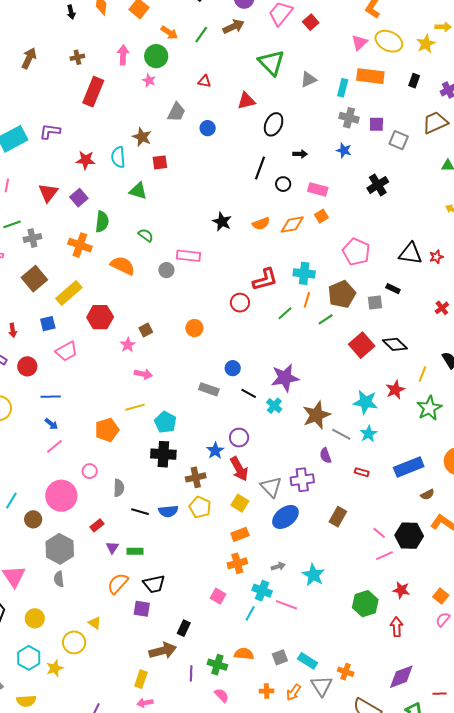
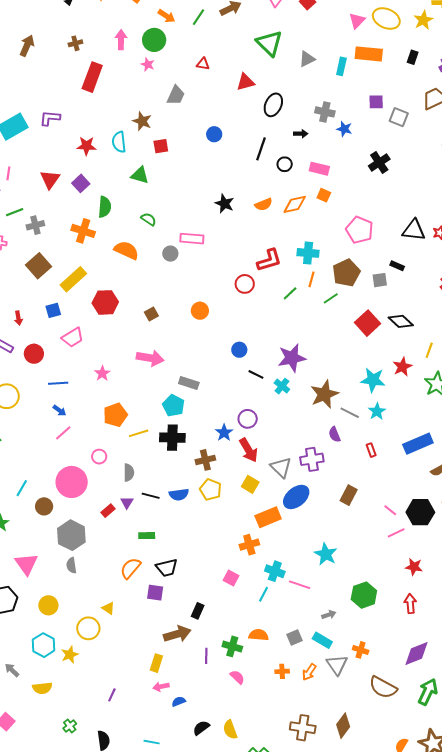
gray cross: (349, 118) -> (325, 112), moved
blue circle: (208, 128) -> (214, 134), moved
orange square: (321, 216) -> (324, 195), turned -32
pink star: (128, 345) -> (102, 373), moved
pink arrow: (143, 374) -> (150, 358), size x1.5
gray rectangle: (209, 389) -> (189, 383), moved
yellow line: (135, 407) -> (139, 433), moved
red rectangle: (362, 472) -> (371, 450), turned 56
orange rectangle: (240, 534) -> (268, 517), moved, size x1.4
purple triangle: (112, 547) -> (127, 502), moved
gray arrow: (278, 566) -> (329, 615), moved
green hexagon: (365, 604) -> (364, 595), moved

